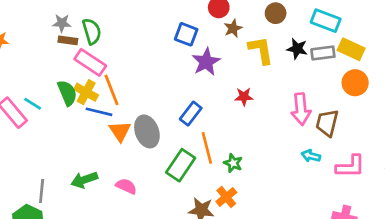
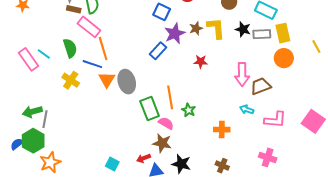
brown star: (233, 28) -> (196, 28), moved
yellow rectangle: (351, 49) -> (283, 33), turned 48
yellow cross: (86, 92) -> (71, 80), moved
blue rectangle: (191, 114) -> (158, 51), moved
brown trapezoid: (327, 123) -> (261, 86), turned 50
green rectangle: (181, 165) -> (150, 109), turned -60
green arrow: (84, 180) -> (32, 112), moved
pink semicircle: (126, 186) -> (166, 123), moved
orange cross: (226, 197) -> (222, 130), moved, turned 35

